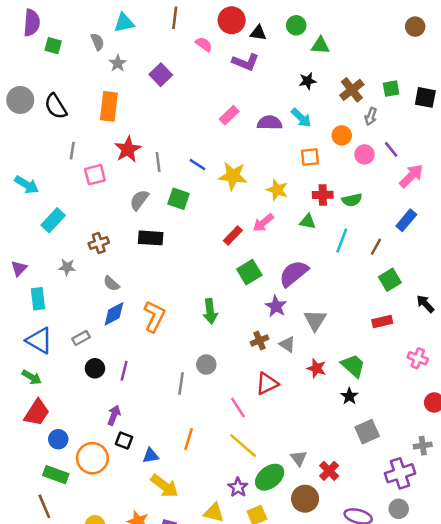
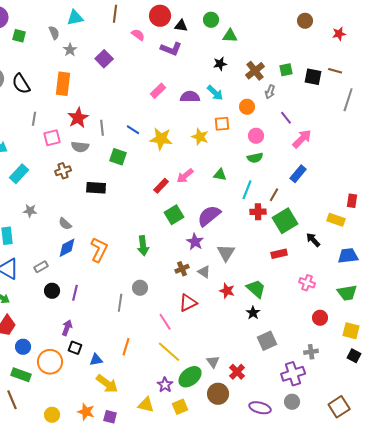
pink circle: (365, 154) -> (256, 136), moved
yellow star: (277, 190) -> (200, 137), moved
red cross: (323, 195) -> (258, 212), moved
gray semicircle: (139, 200) -> (80, 147), moved, turned -120
brown cross: (99, 243) -> (63, 171), moved
green square: (390, 280) -> (285, 221), size x1.4

